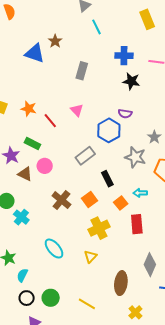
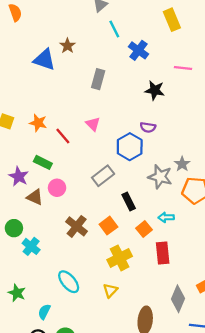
blue cross: (124, 56) -> (138, 50), moved, turned 36
gray star: (154, 137) -> (182, 164), moved
cyan semicircle: (22, 275) -> (44, 312), moved

